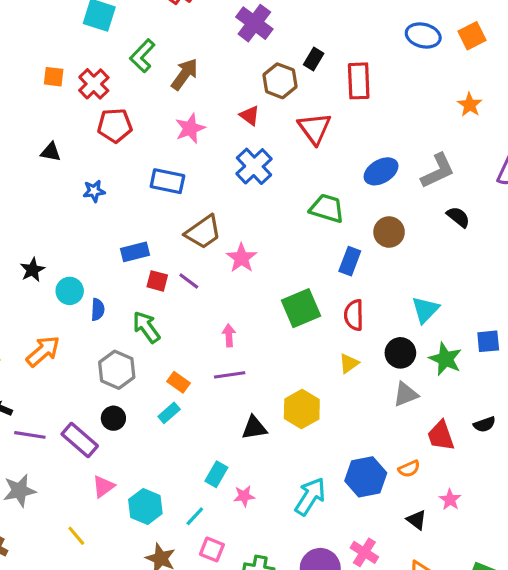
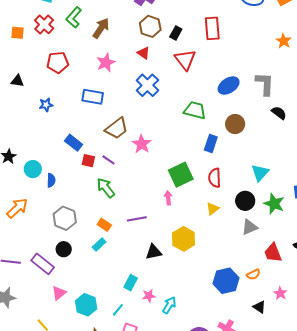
black rectangle: (314, 59) -> (176, 33), moved
brown hexagon: (280, 81) -> (150, 26), moved
red cross: (94, 84) -> (44, 24), moved
gray L-shape: (438, 171) -> (265, 84), turned -60
blue rectangle: (135, 252) -> (74, 143), turned 54
green arrow: (146, 327) -> (106, 188), moved
pink arrow: (229, 335) -> (168, 198), moved
cyan arrow: (310, 496) -> (169, 305), moved, size x0.7

